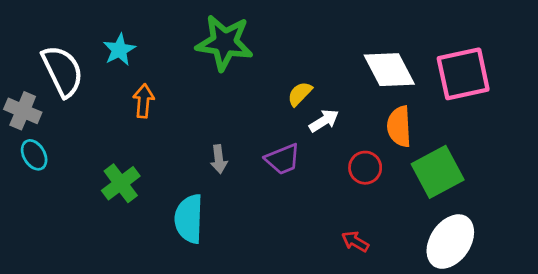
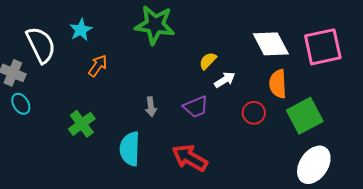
orange arrow: (143, 101) -> (98, 66), turned 30
red arrow: (355, 242) -> (190, 158), moved, size x1.8

